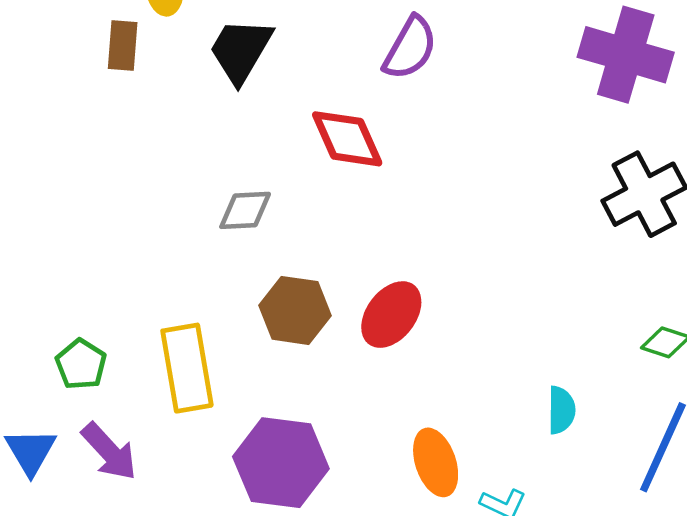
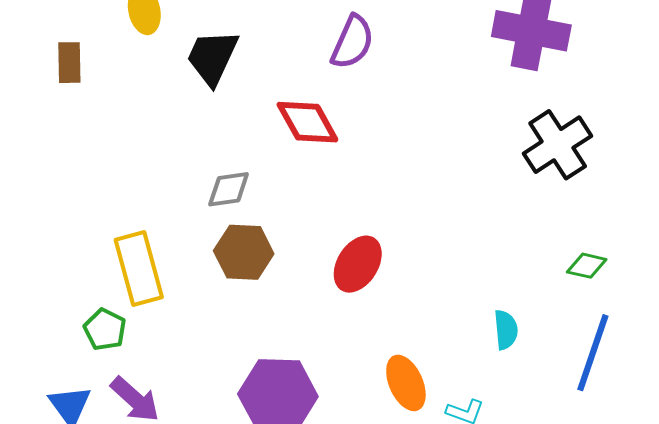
brown rectangle: (123, 46) -> (69, 63), moved
brown hexagon: (295, 310) -> (244, 252), moved
yellow rectangle: (187, 368) -> (139, 268), moved

